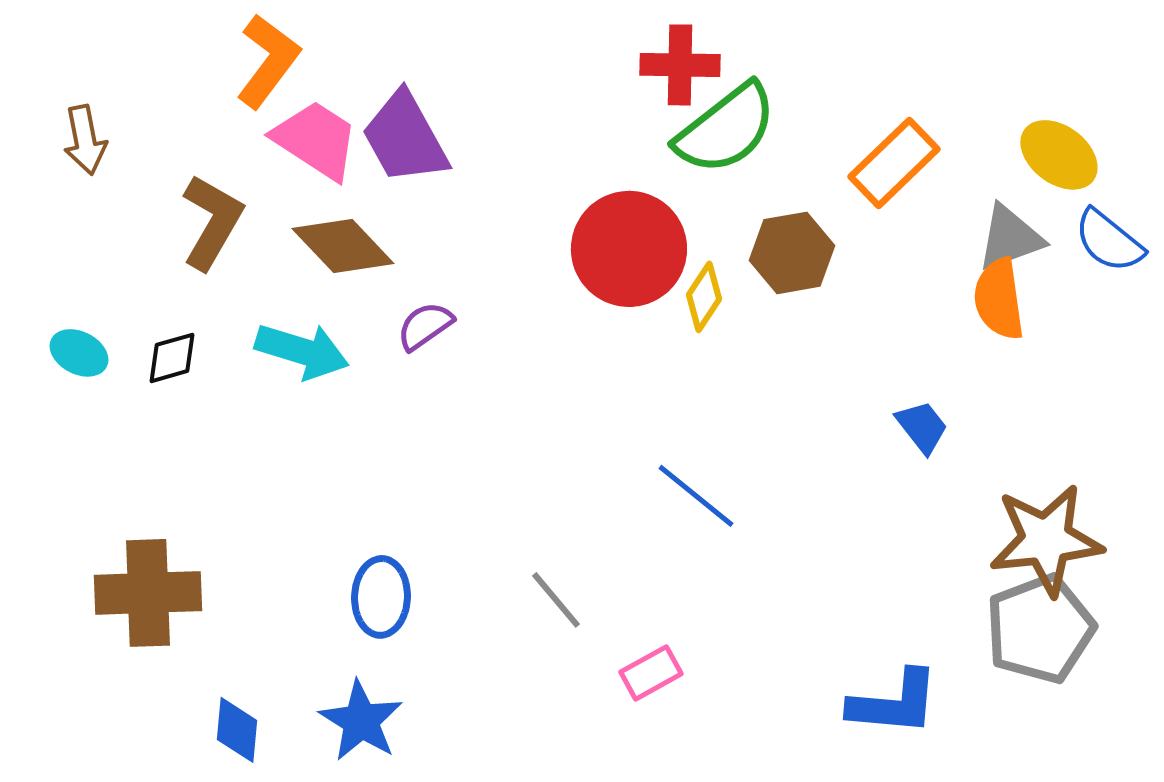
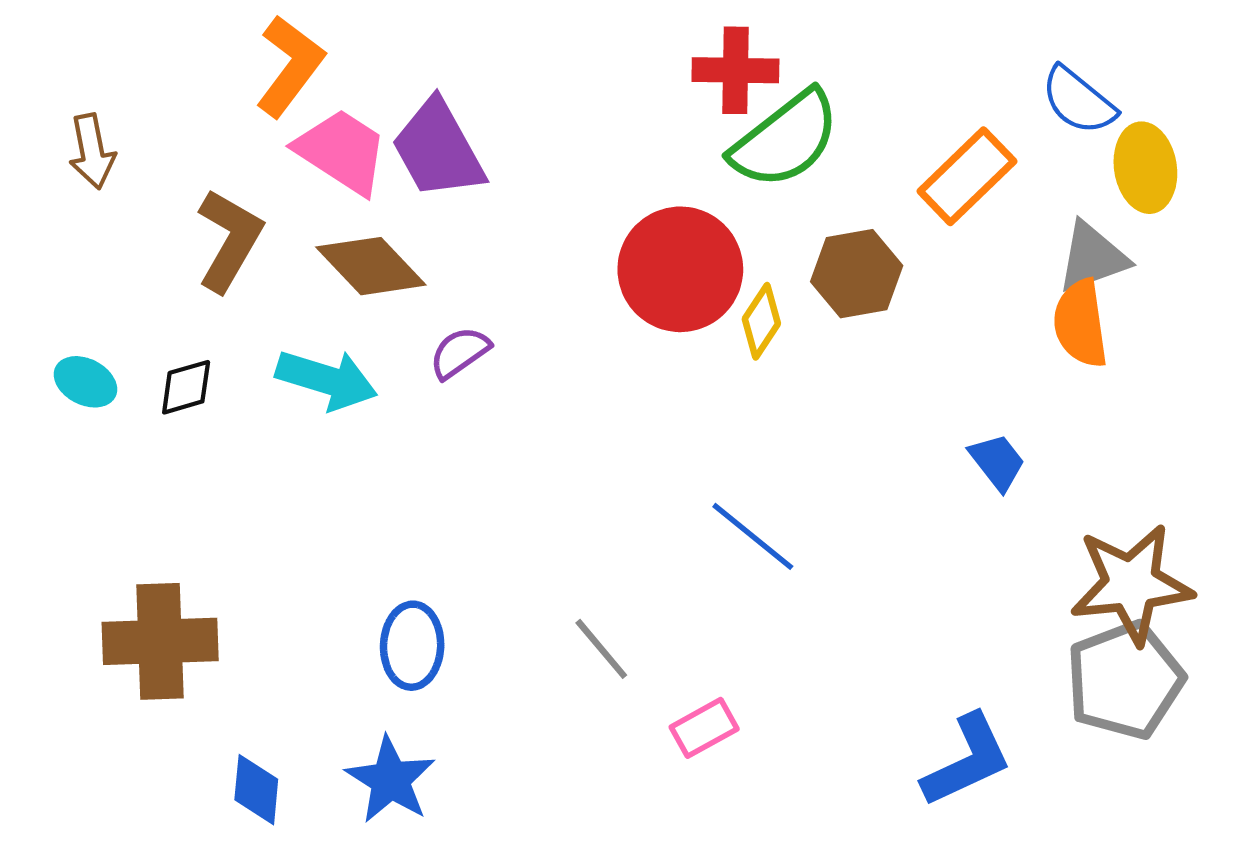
yellow ellipse: (1059, 155) -> (1145, 168), turned 44
blue semicircle: (1109, 241) -> (1078, 101), moved
blue L-shape: (894, 703) -> (967, 760), turned -30

